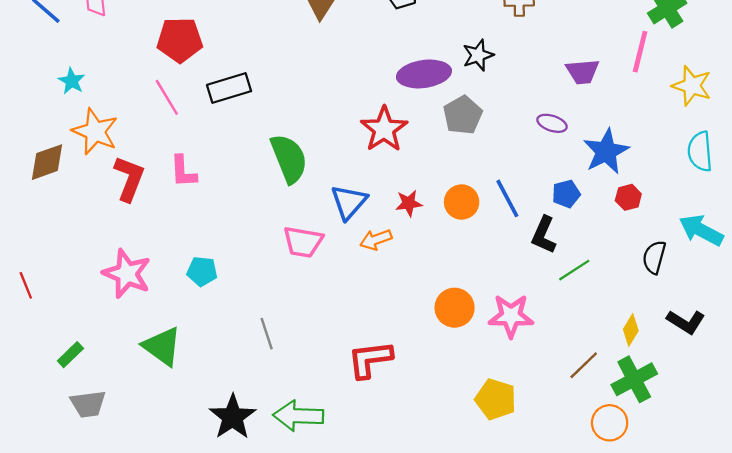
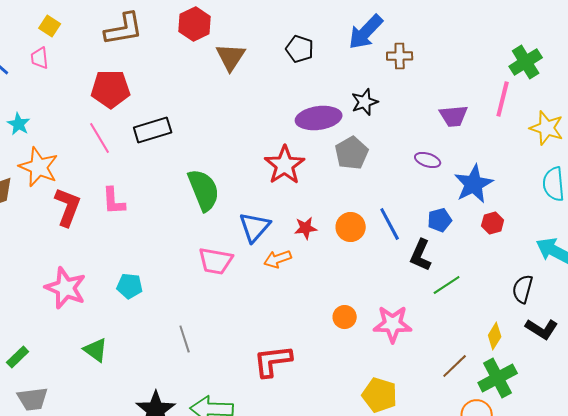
black semicircle: (654, 257) -> (523, 289), moved
orange circle: (455, 308) -> (345, 317), size x0.7
green triangle: (162, 346) -> (96, 350), size x0.7

